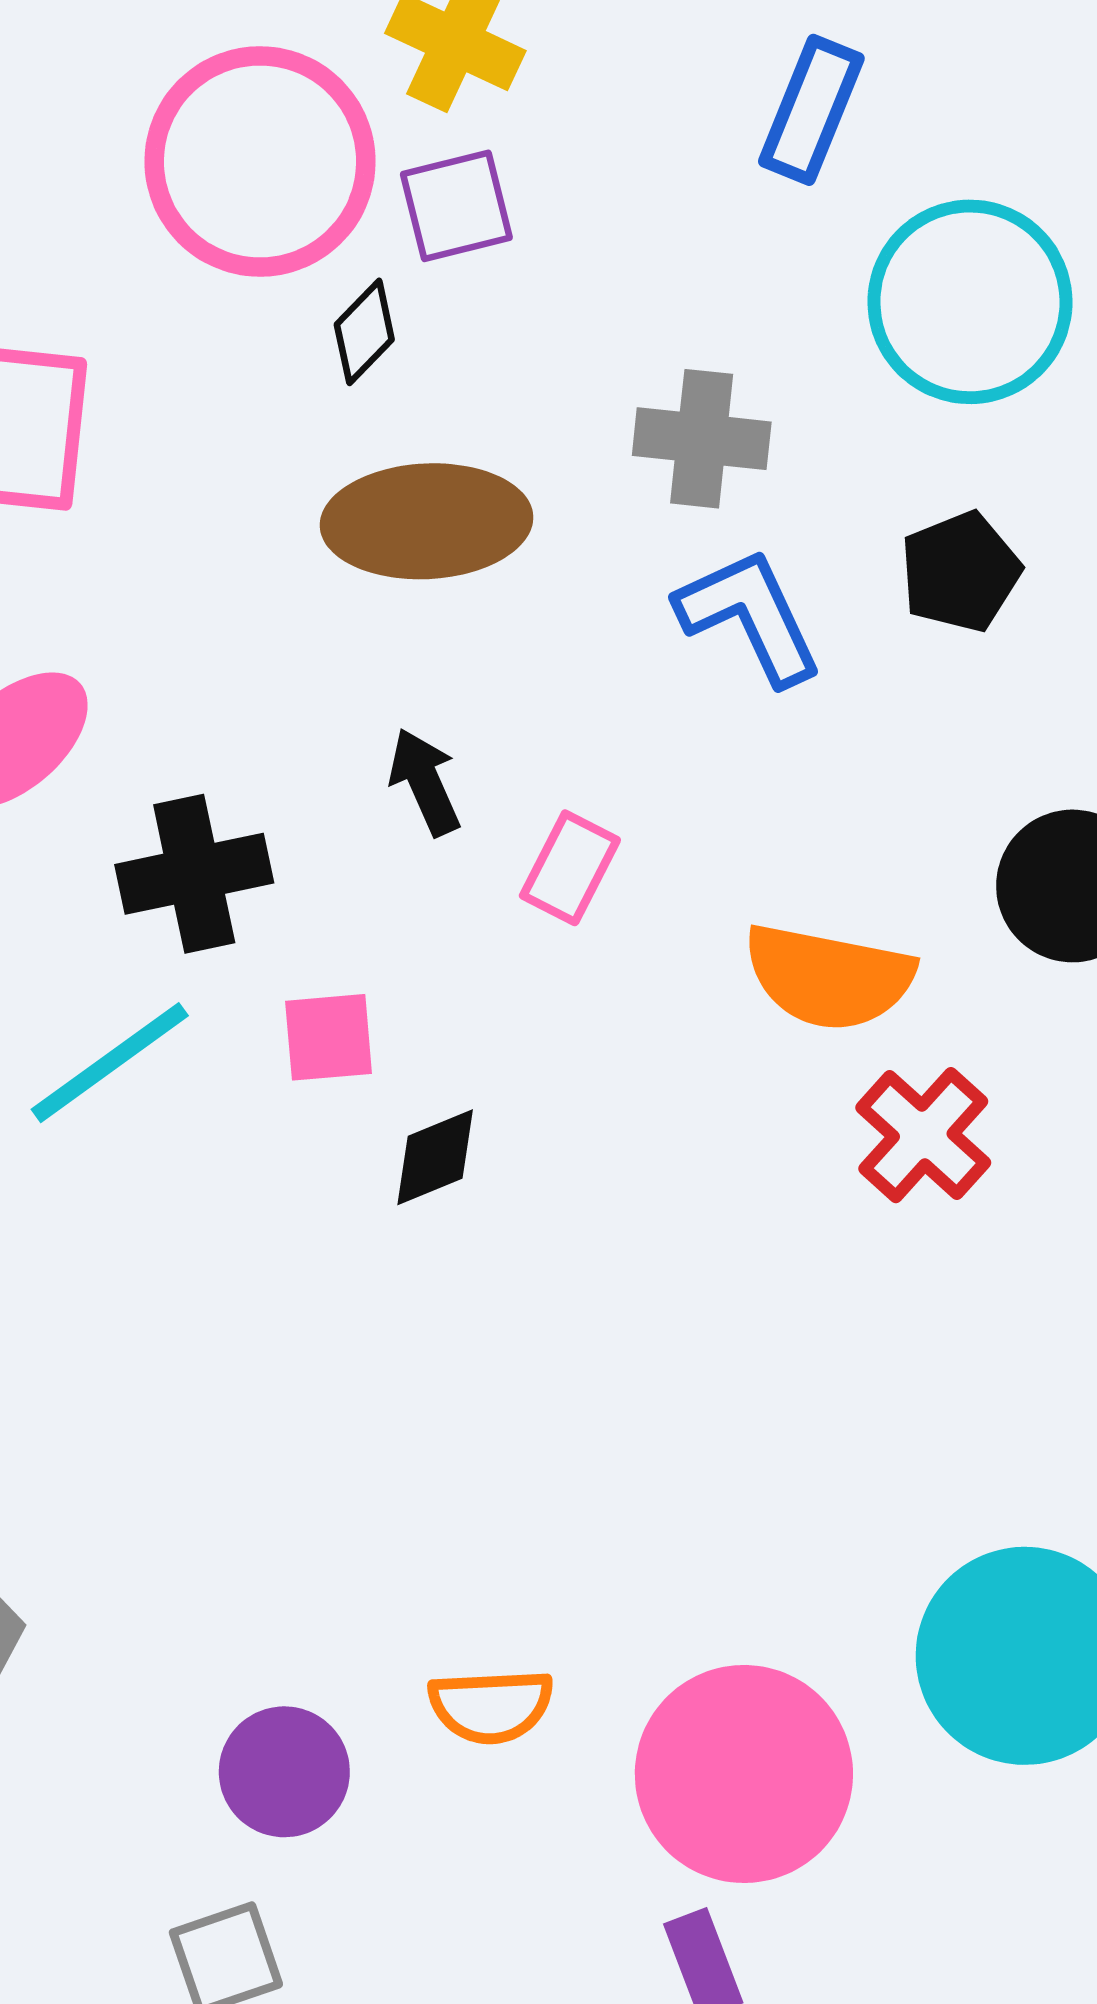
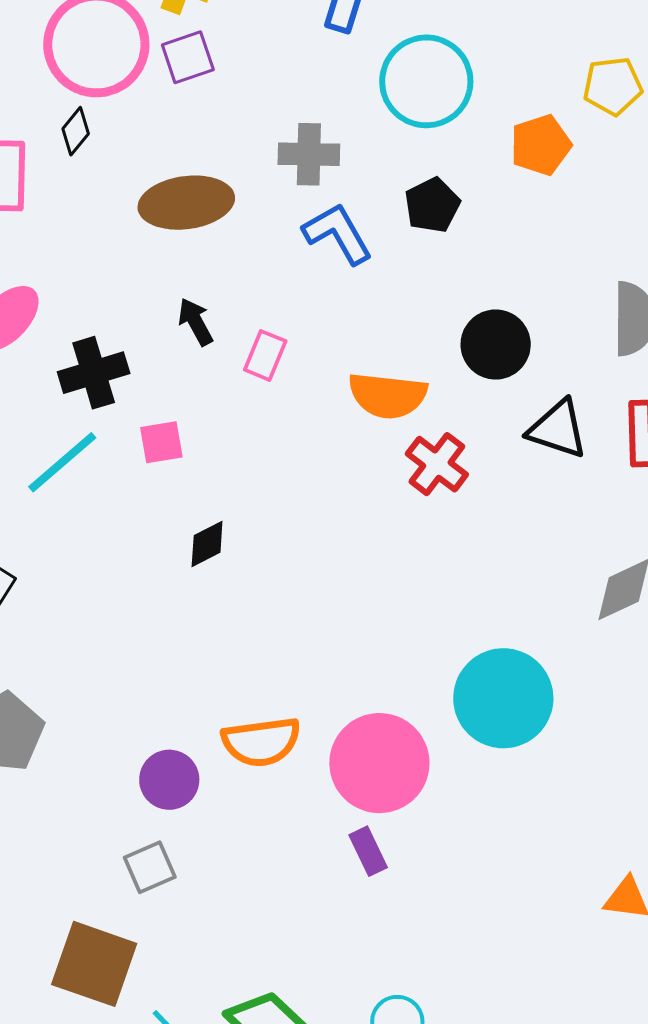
black diamond: (364, 332) -> (76, 131), moved
black diamond: (435, 1157) -> (207, 544), moved
orange semicircle: (491, 1706) -> (261, 742), size x1.4

